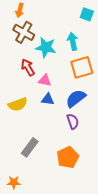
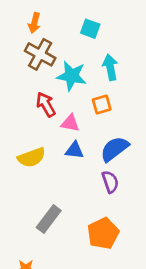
cyan square: (87, 14) -> (90, 29), moved
orange square: (82, 67) -> (102, 105), moved, size x0.6

